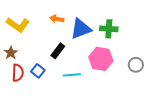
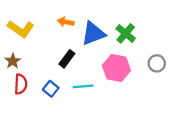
green cross: (109, 29) -> (126, 33), turned 36
gray circle: (136, 65) -> (157, 63), moved
blue square: (38, 71) -> (51, 89), moved

